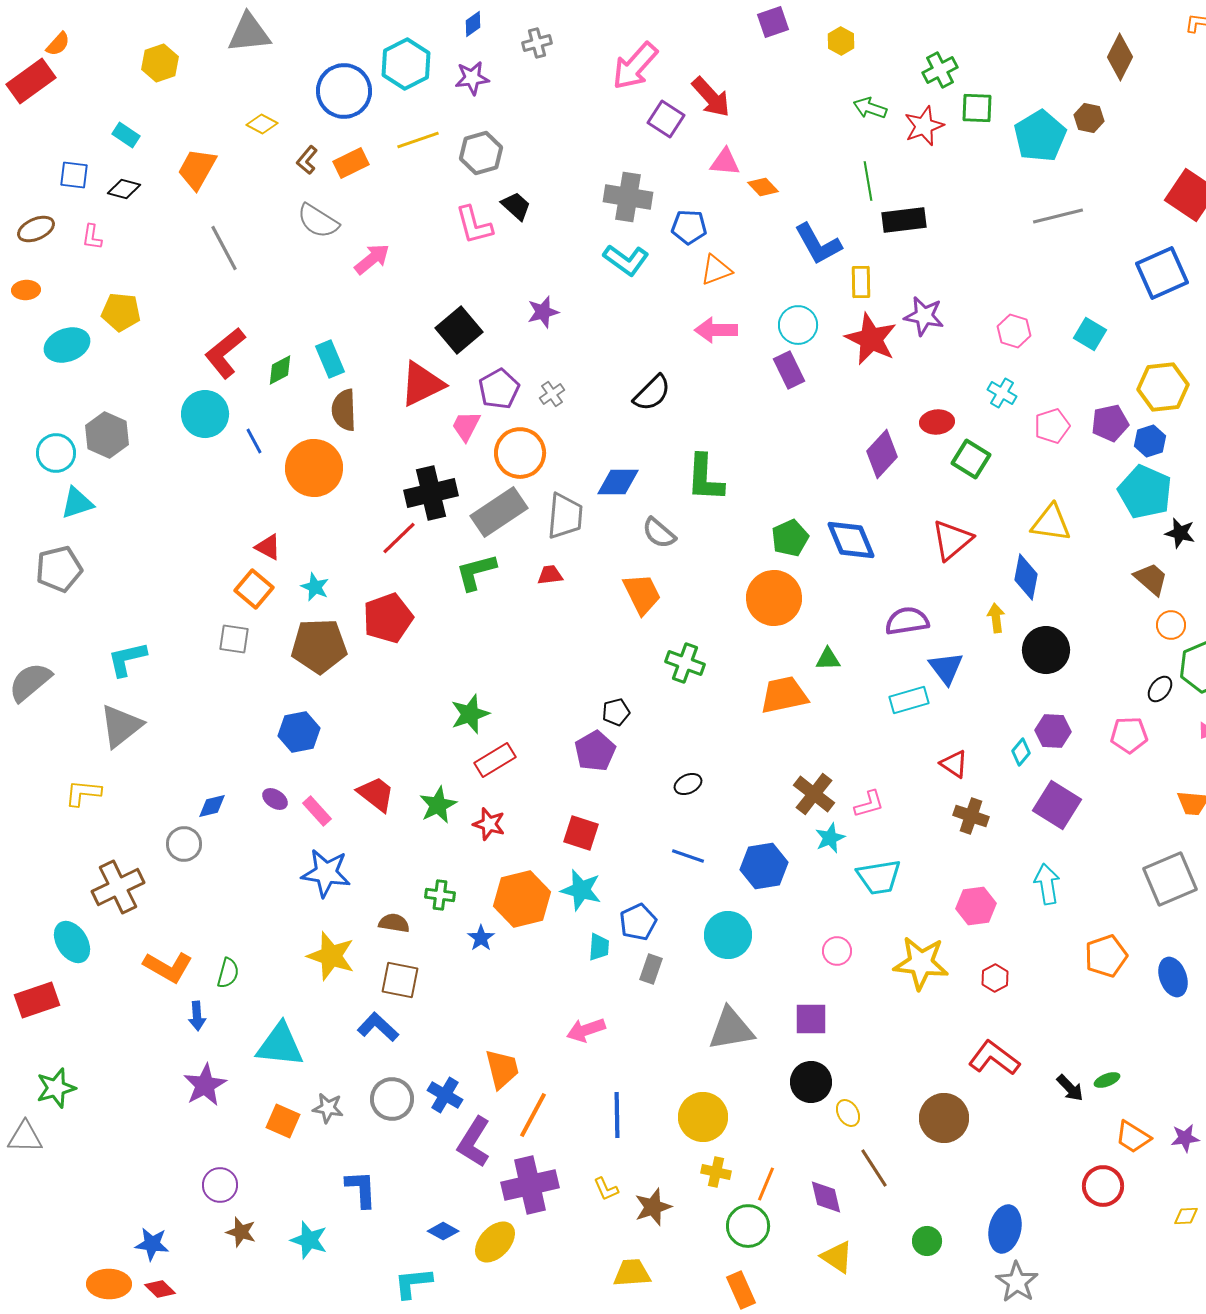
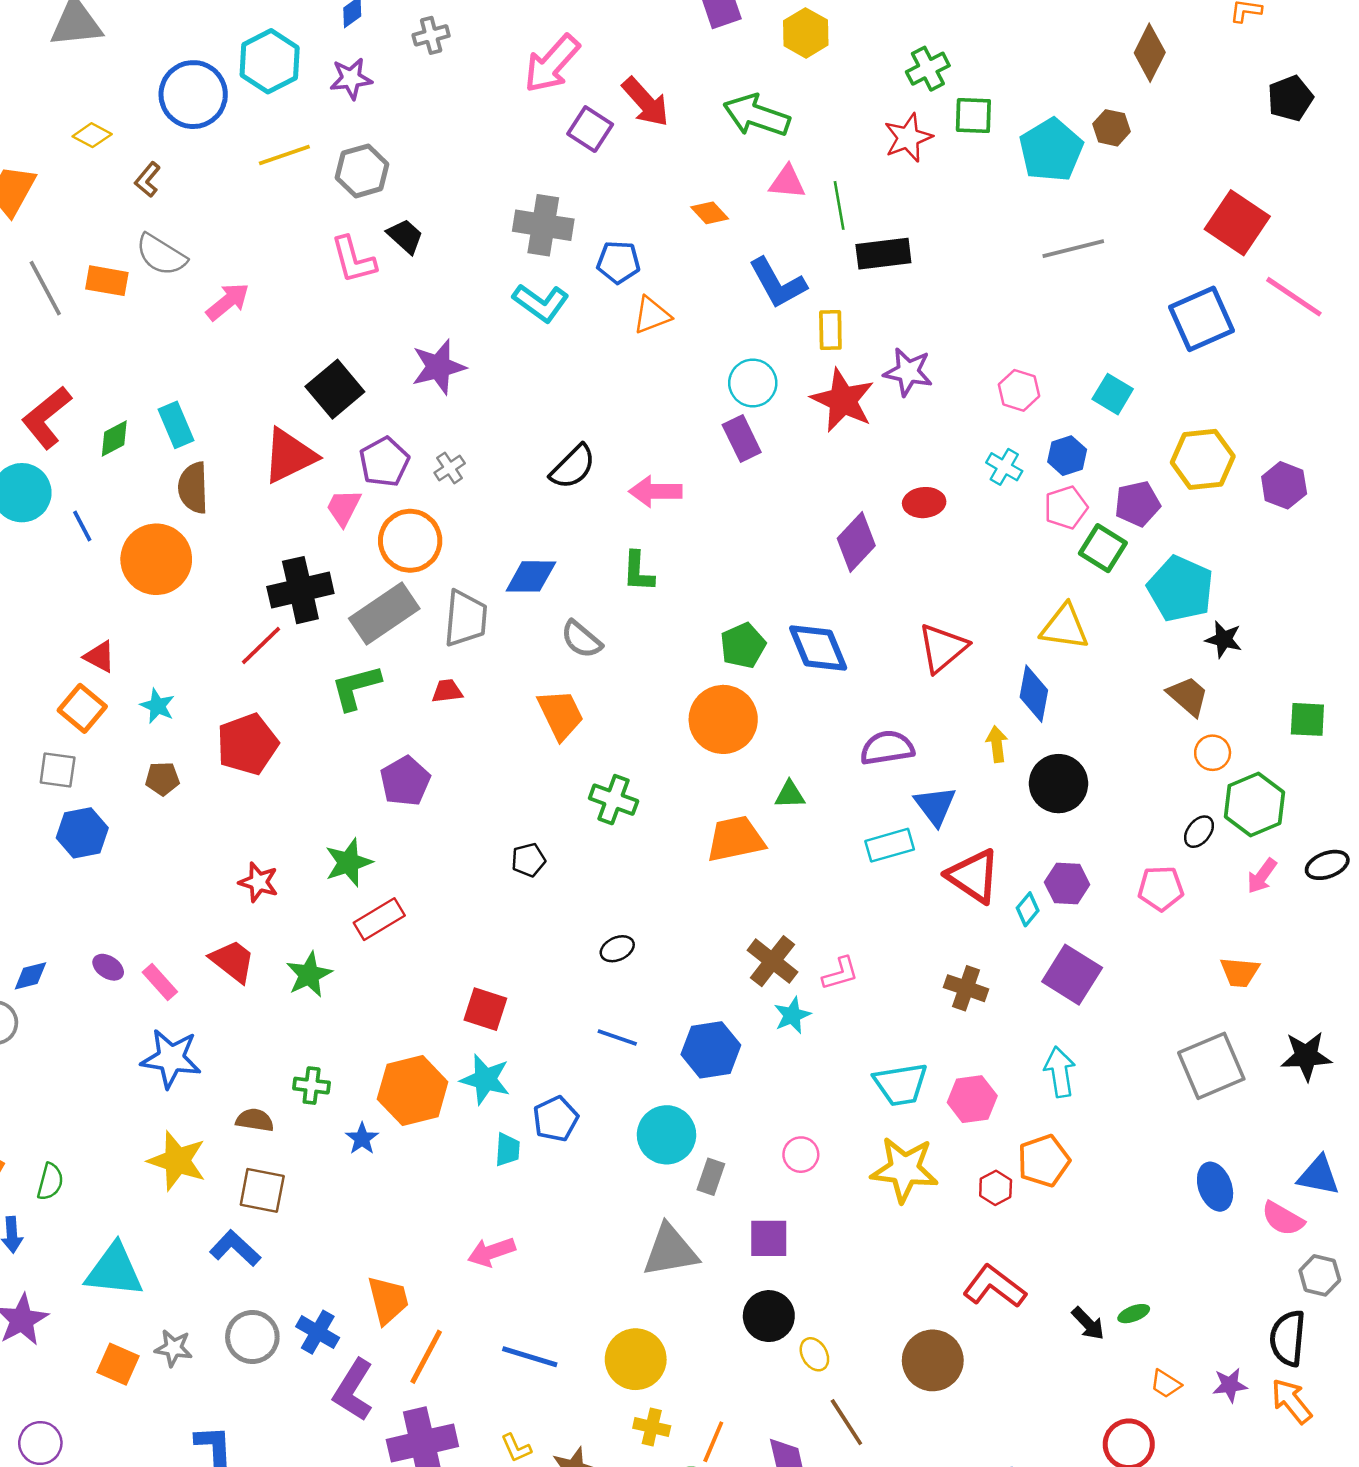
yellow hexagon: (841, 41) -> (806, 33), size x1.4
green arrow: (870, 108) -> (756, 115), moved, size x1.6
pink triangle: (725, 162) -> (787, 182), moved
orange rectangle: (351, 163) -> (107, 281), moved, turned 36
purple star: (543, 312) -> (438, 367), size x1.4
pink arrow: (716, 330) -> (655, 491), moved
blue hexagon: (1150, 441) -> (1067, 456), moved
green square: (971, 459) -> (1103, 548), moved
green L-shape: (705, 478) -> (638, 572), size x0.7
brown pentagon: (319, 646) -> (162, 779), size x0.5
blue hexagon: (299, 732) -> (82, 833), moved
purple pentagon: (595, 751) -> (405, 781), moved
red triangle: (954, 764) -> (973, 876), moved, size x1.6
red star: (489, 824) -> (259, 882), moved
cyan trapezoid: (879, 877) -> (901, 1084), moved
orange pentagon: (1106, 956) -> (1044, 1161), moved
gray rectangle: (651, 969) -> (711, 1177), moved
blue line: (617, 1115) -> (530, 1357), turned -72
orange trapezoid: (1133, 1137) -> (1166, 1384), size x0.7

